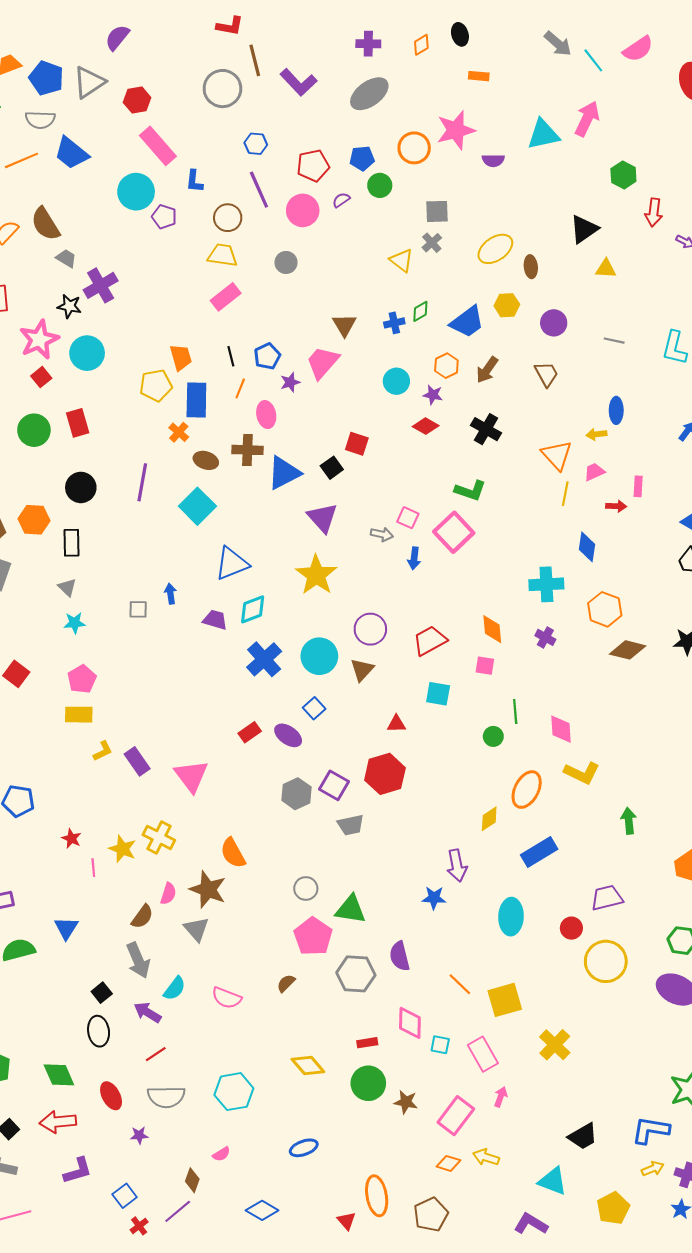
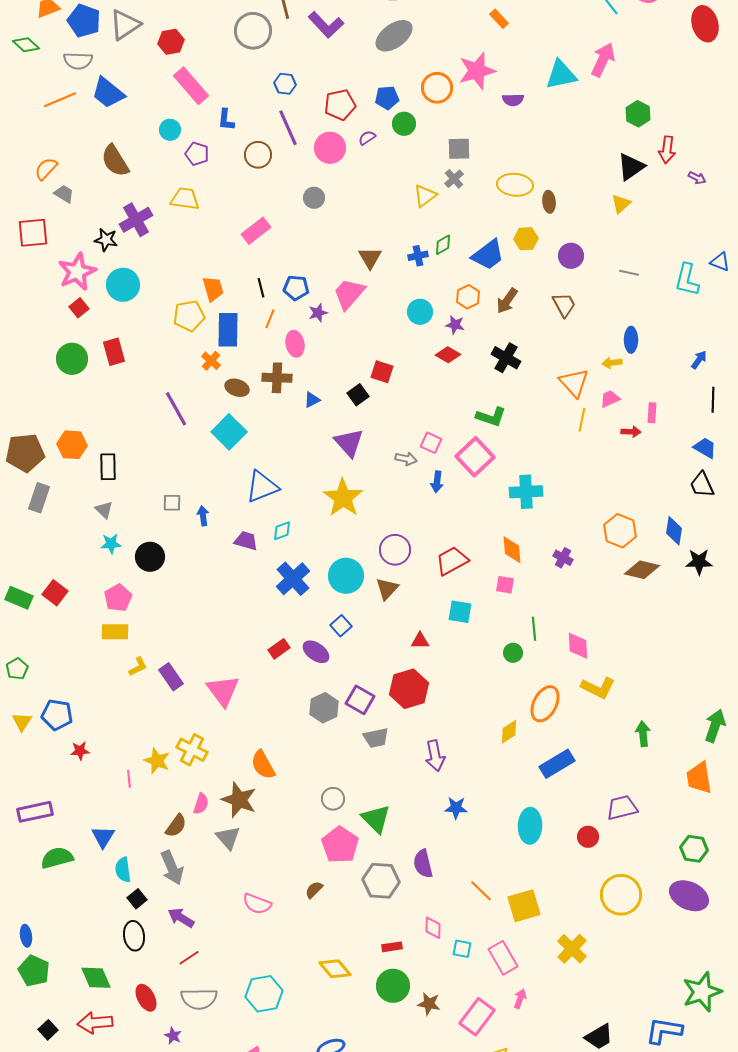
orange rectangle: (479, 76) -> (499, 19), turned 42
cyan circle: (136, 192) -> (170, 130), size x0.6
brown semicircle: (45, 224) -> (115, 161), moved
black triangle: (584, 229) -> (631, 167), moved
yellow ellipse: (495, 249) -> (515, 185), turned 40
yellow trapezoid: (222, 255) -> (185, 199), moved
gray trapezoid: (66, 258) -> (64, 194), moved
yellow triangle: (402, 260) -> (425, 196), turned 45
yellow triangle: (606, 269) -> (621, 204), turned -45
blue pentagon: (267, 356) -> (296, 288), turned 30
blue triangle: (284, 473) -> (312, 400), size x0.5
purple line: (142, 482) -> (176, 409), turned -39
black circle: (81, 487) -> (150, 557), moved
blue diamond: (587, 547) -> (674, 531), moved
cyan cross: (546, 584) -> (526, 492), moved
gray square: (138, 609) -> (172, 503), moved
cyan diamond: (253, 609) -> (282, 531), size x0.7
red star: (71, 838) -> (80, 751), moved, turned -30
purple arrow: (457, 866) -> (435, 756), moved
green triangle: (351, 909) -> (376, 819), turned 36
yellow circle: (606, 961) -> (621, 895), moved
cyan semicircle: (175, 988) -> (123, 870), moved, turned 135
pink diamond: (410, 1023) -> (433, 928), size x0.7
purple star: (139, 1135) -> (173, 1036), turned 30

